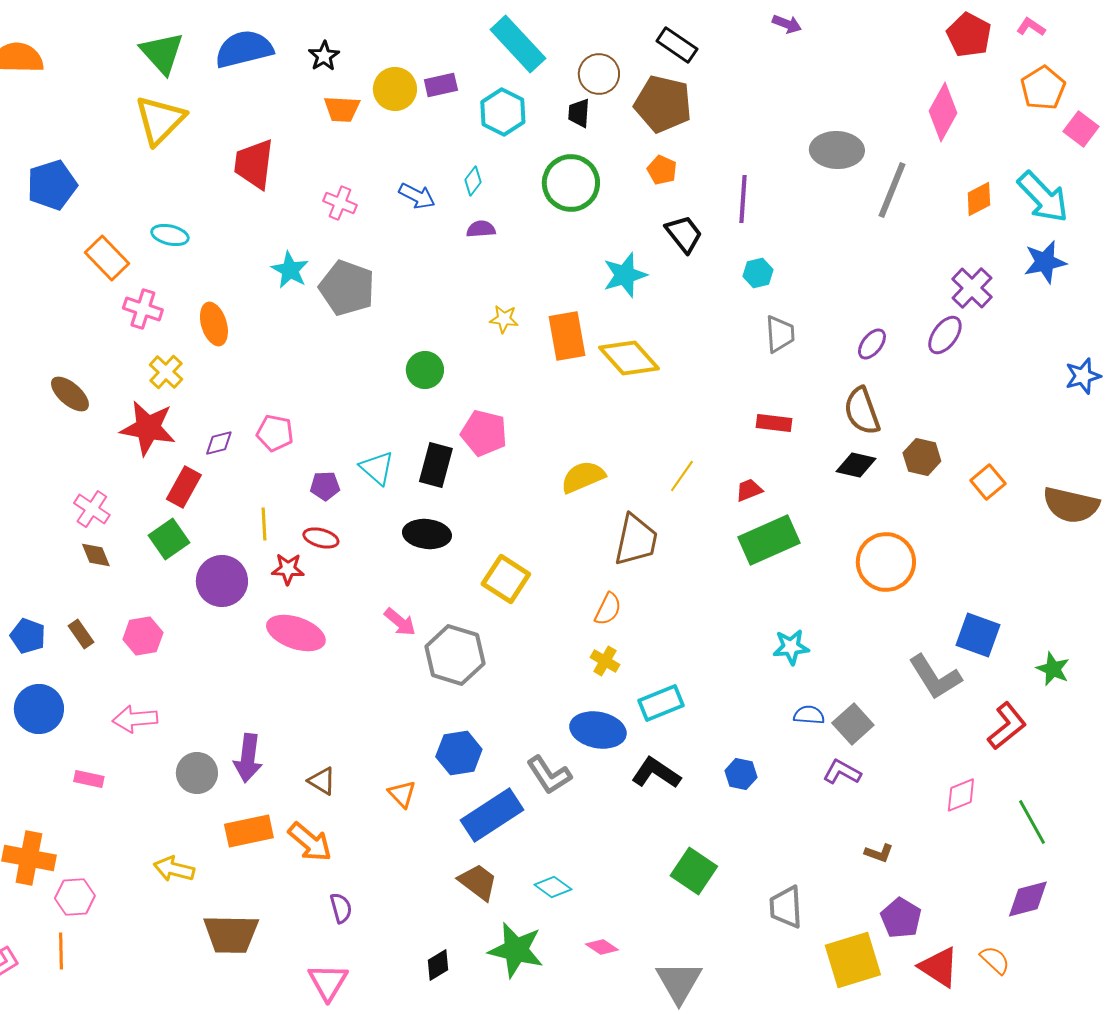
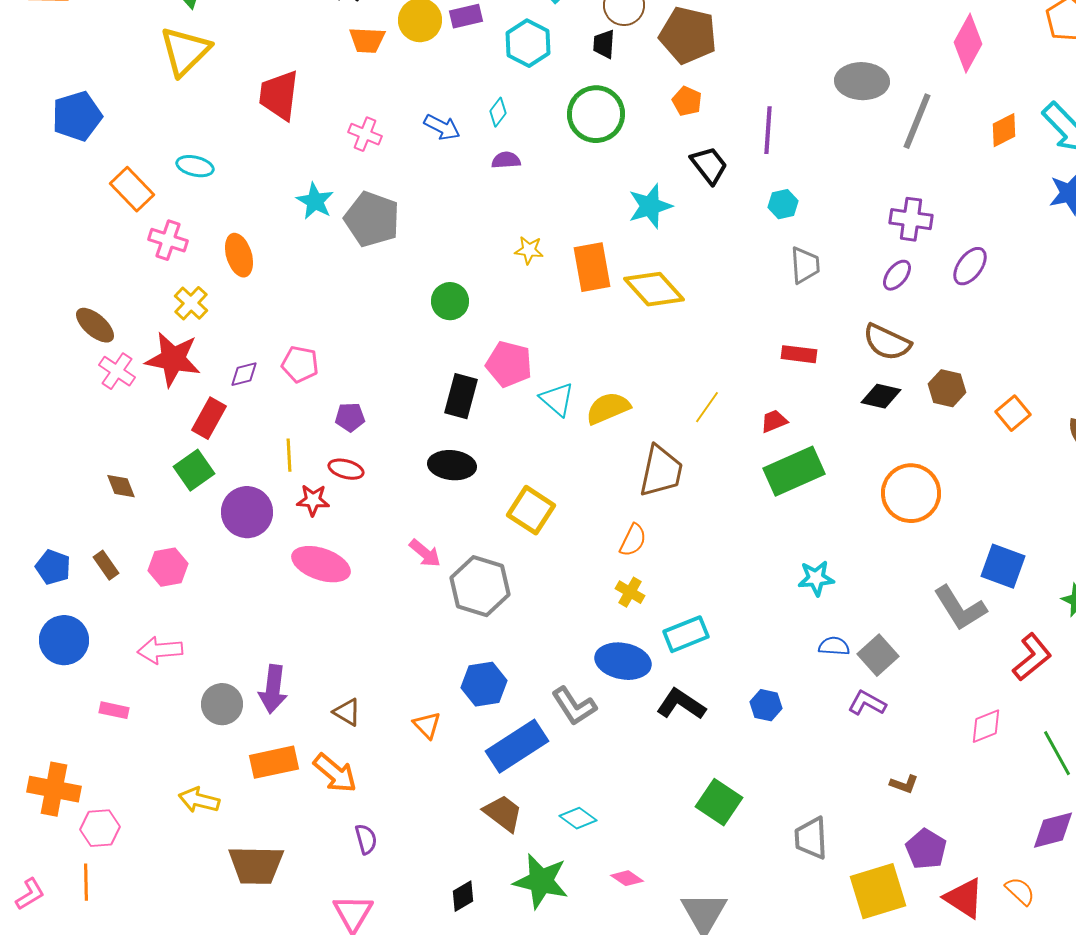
purple cross: (972, 288) -> (911, 219), moved, turned -36
brown semicircle: (862, 411) -> (887, 342), turned -45
cyan triangle: (377, 468) -> (557, 399), moved
pink cross: (92, 509) -> (117, 371), moved

